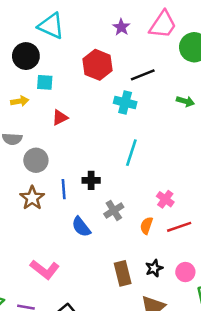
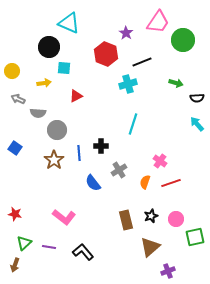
purple star: (121, 27) -> (126, 33), moved
cyan cross: (125, 102) -> (128, 84), turned -30

